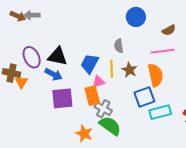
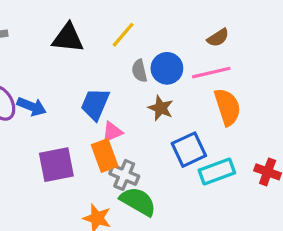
blue circle: (136, 17) -> (167, 68), moved
black triangle: (58, 56) -> (68, 38), moved
yellow line: (112, 69) -> (123, 35), moved, turned 48
blue arrow: (53, 74) -> (32, 106), moved
orange semicircle: (155, 75) -> (227, 107), moved

